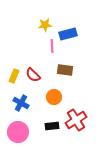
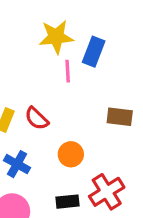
yellow star: (45, 25) -> (56, 37), size x1.5
blue rectangle: (68, 34) -> (94, 52), turned -54
brown rectangle: (65, 70) -> (120, 117), moved

